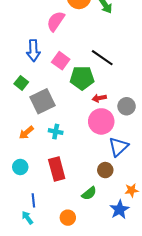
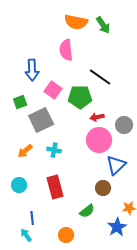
pink semicircle: (56, 21) -> (66, 50), moved, turned -40
pink square: (61, 61) -> (53, 90), moved
green square: (21, 83) -> (20, 102), turned 32

